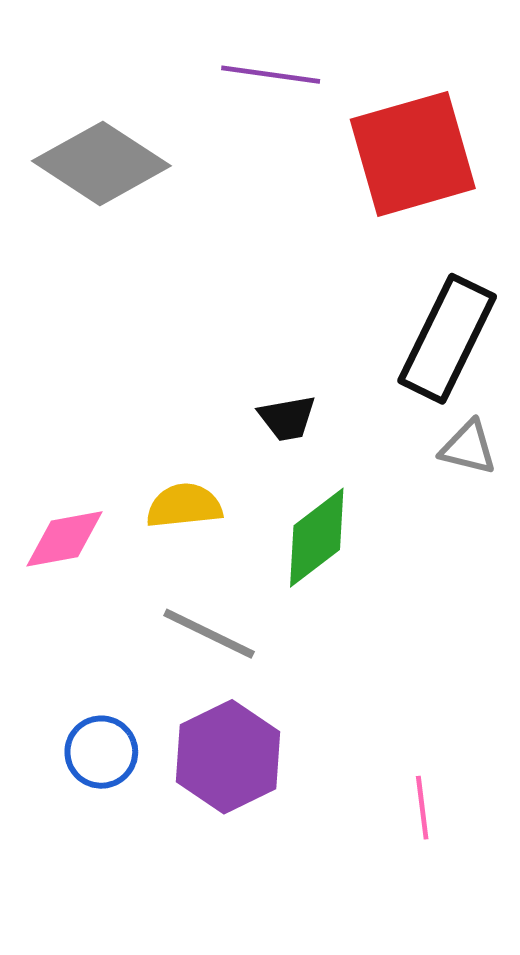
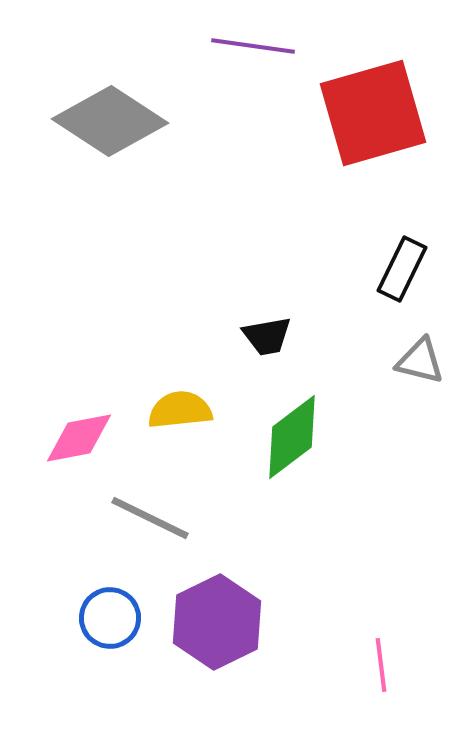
black rectangle: (447, 339) -> (402, 269), size x0.6
gray line: (209, 634) -> (150, 518), moved

